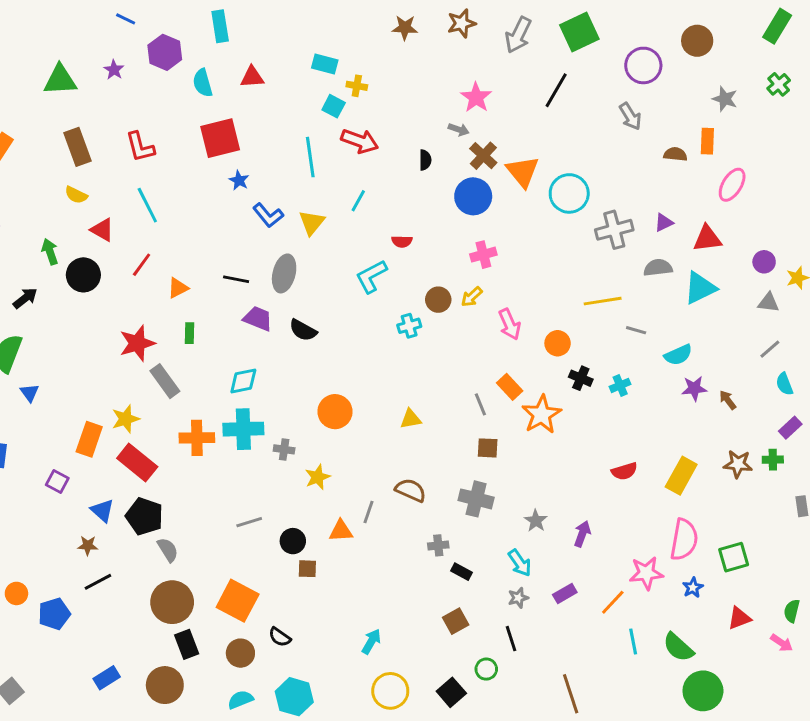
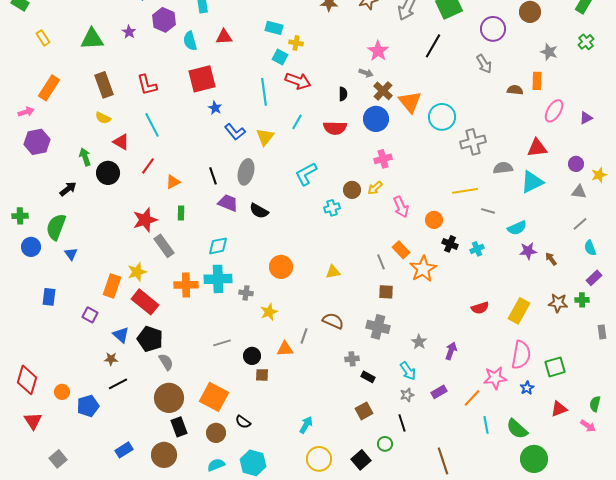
purple triangle: (664, 223) -> (586, 118), moved
red semicircle: (402, 241) -> (335, 128), moved, size x1.6
black line: (236, 279) -> (213, 176), turned 60

